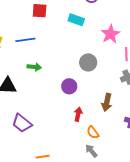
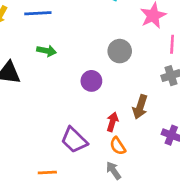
red arrow: (78, 114) -> (112, 122), moved
purple trapezoid: (22, 123) -> (74, 140), moved

